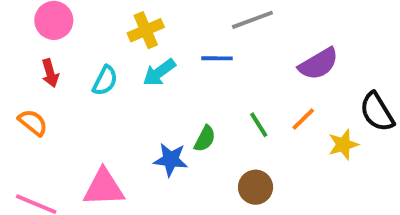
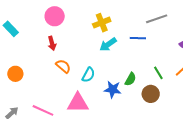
cyan semicircle: (105, 81) -> (88, 75), moved
orange semicircle: (33, 123) -> (63, 66), moved
brown circle: (256, 187) -> (151, 94), moved

